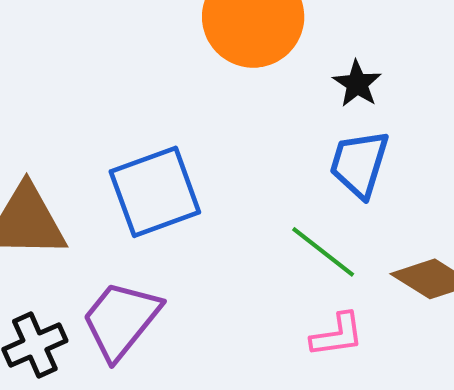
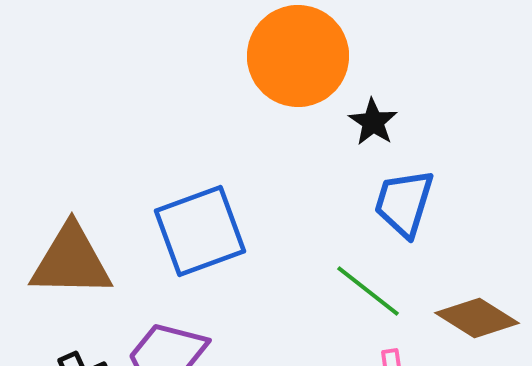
black star: (357, 84) -> (373, 122), moved

